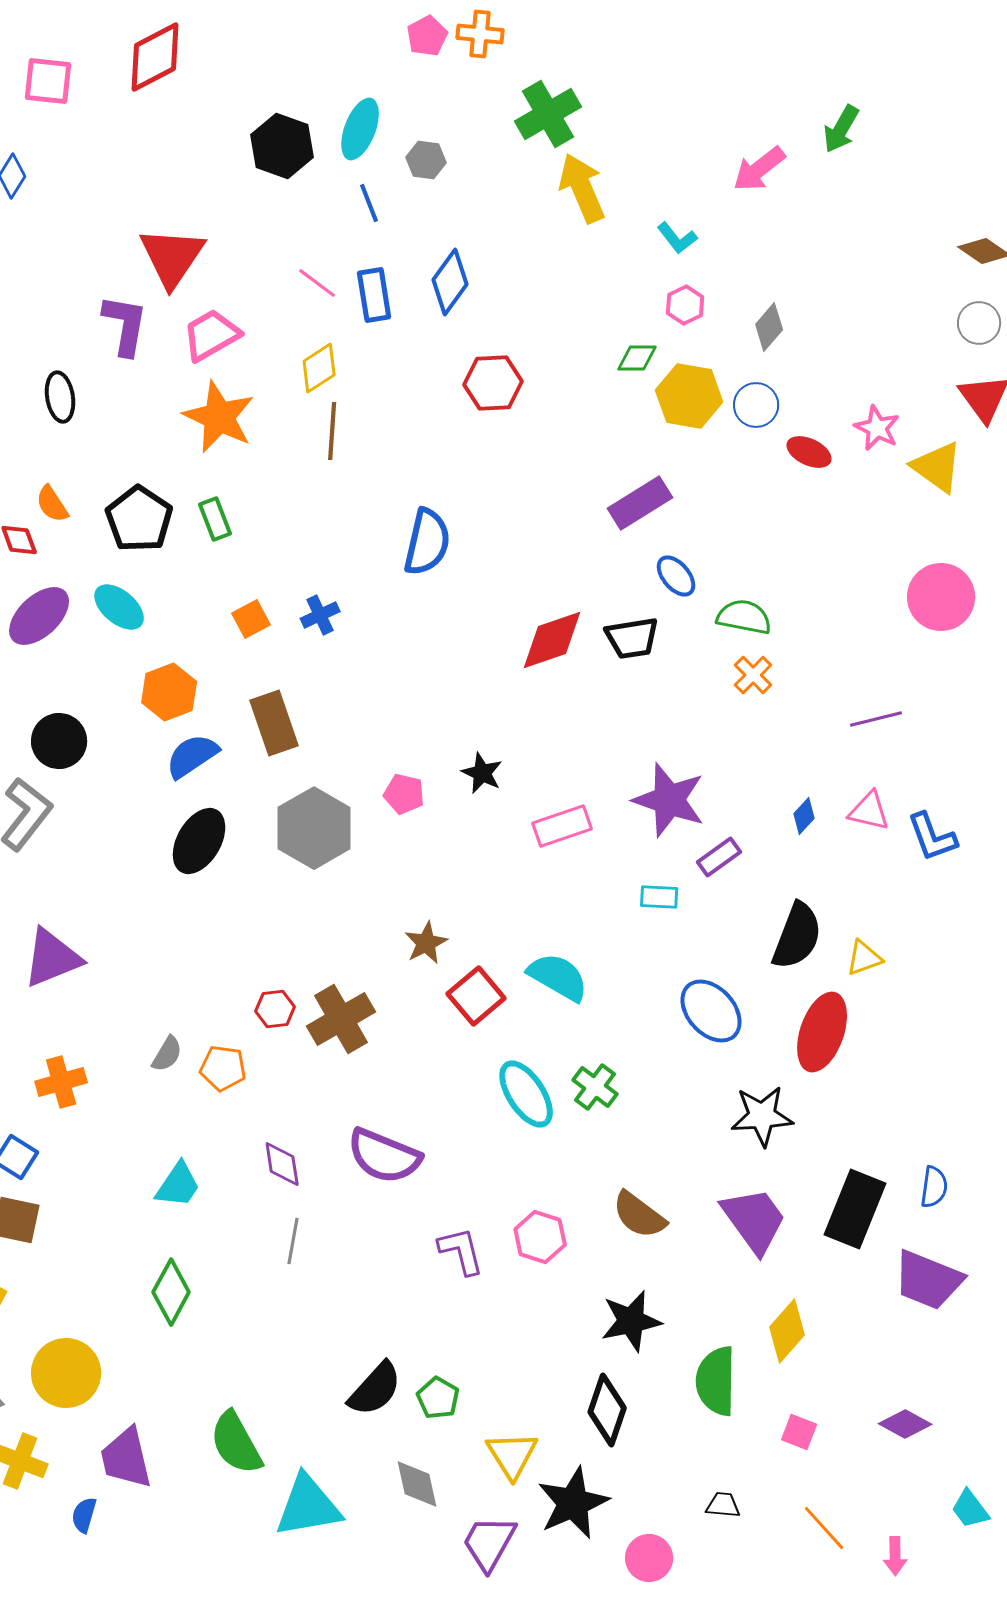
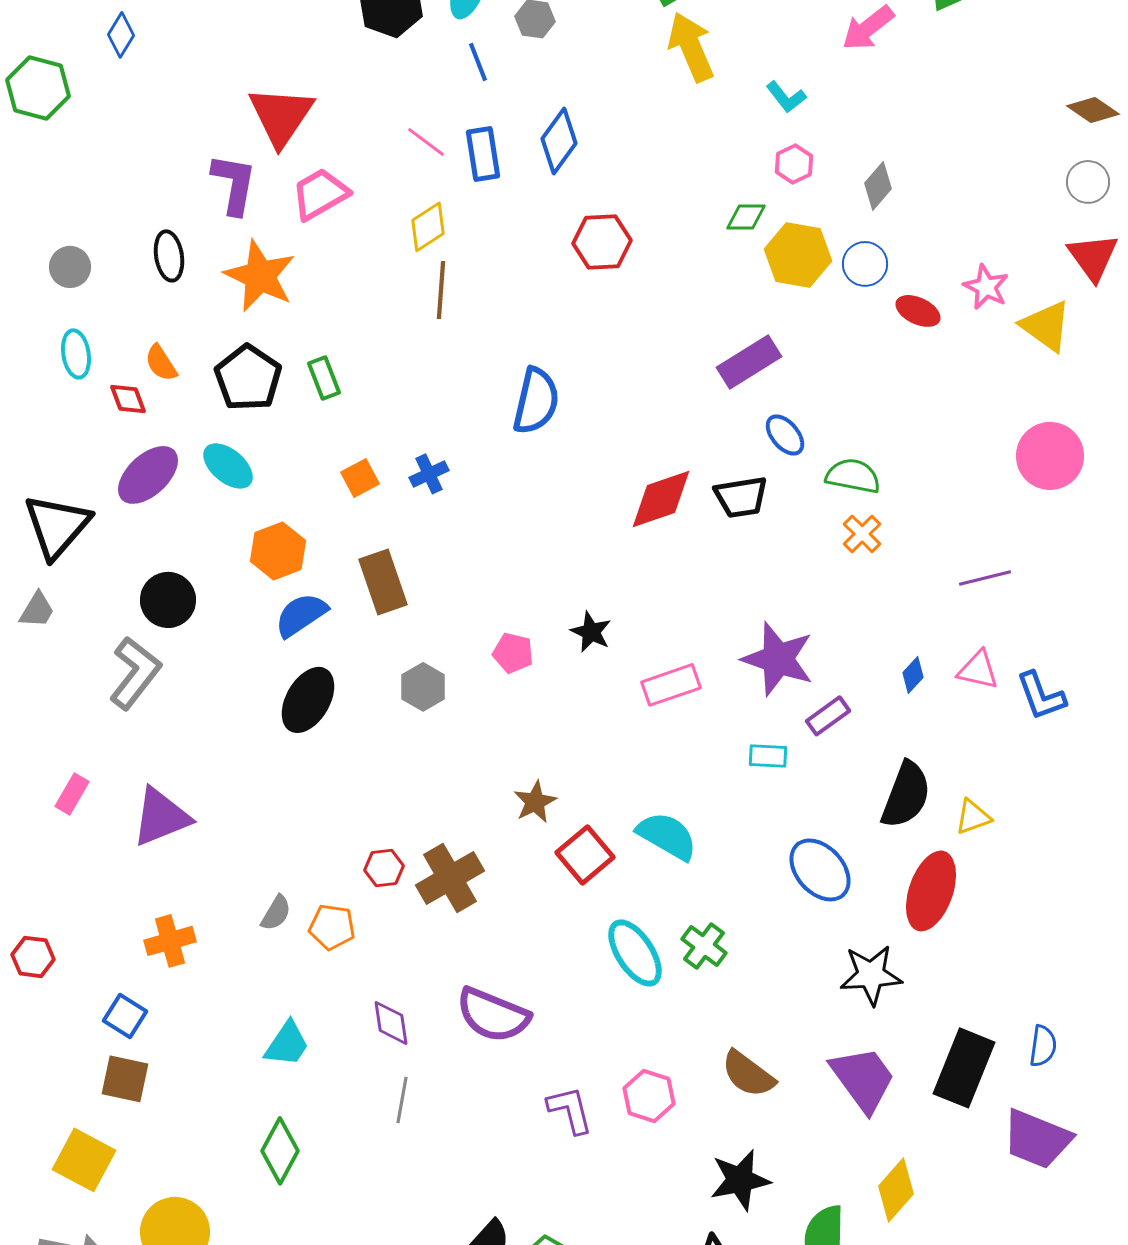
orange star: (219, 417) -> (260, 276), moved
gray hexagon: (314, 828) -> (423, 687), size x0.6

